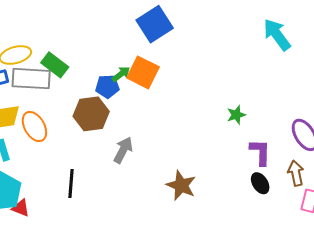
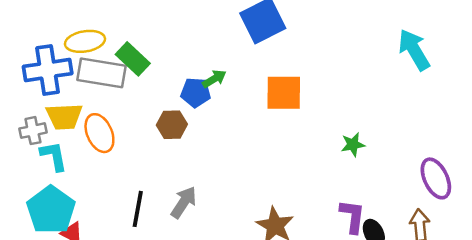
orange square: (143, 72) -> (284, 93), moved, turned -32
brown hexagon: (91, 114) -> (172, 125), size x0.7
gray arrow: (123, 150) -> (184, 202), moved
purple L-shape: (260, 152) -> (352, 216), moved

